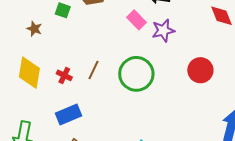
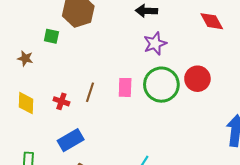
pink rectangle: (136, 20) -> (125, 87), moved, turned 54
yellow diamond: (29, 73) -> (26, 103), size x0.7
green circle: (136, 74) -> (161, 85), moved

